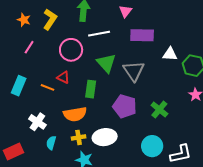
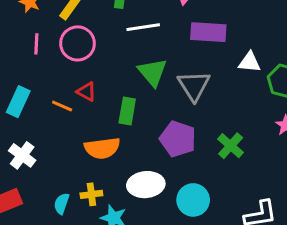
pink line: (29, 47) -> (36, 44), turned -32
pink circle: (71, 50) -> (78, 43), moved
white cross: (37, 122) -> (22, 155), moved
yellow cross: (79, 137) -> (91, 194), moved
cyan semicircle: (51, 143) -> (62, 204), moved
cyan circle: (152, 146) -> (193, 200), moved

